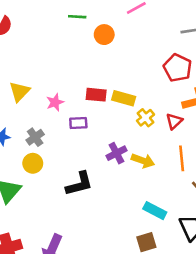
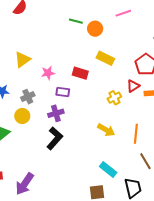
green line: (77, 17) -> (76, 21), moved
yellow rectangle: (124, 98) -> (105, 58), moved
red triangle: (174, 121) -> (133, 86), moved
purple cross: (116, 153) -> (56, 113), moved
black L-shape: (79, 184) -> (55, 138), turned -45

